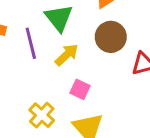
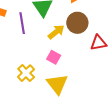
yellow arrow: (67, 55) -> (56, 32), moved

